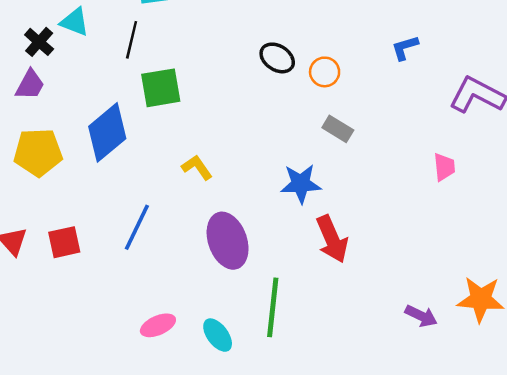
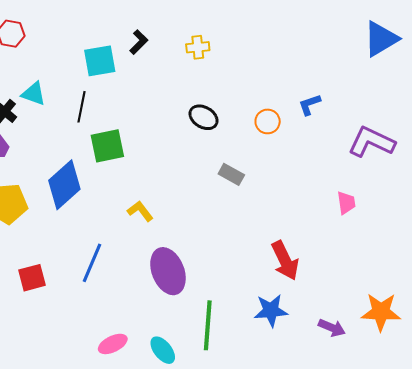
orange circle: (325, 72) -> (268, 121), moved
gray rectangle: (338, 129) -> (231, 174), moved
blue star: (301, 184) -> (271, 311), moved
red arrow: (332, 239) -> (285, 261), moved

